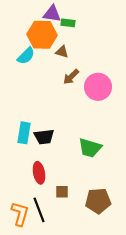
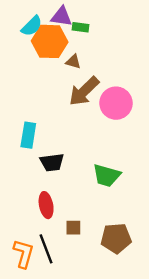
cyan semicircle: (26, 56) -> (32, 26), moved
brown arrow: (71, 77) -> (84, 91), size x1.6
cyan rectangle: (24, 133) -> (28, 135), moved

